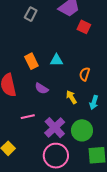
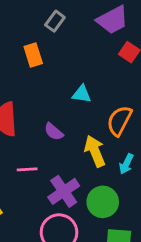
orange rectangle: (31, 61) -> (33, 55), moved
orange semicircle: (85, 74) -> (119, 121), size x1.5
yellow arrow: (71, 97) -> (95, 151), size x1.5

